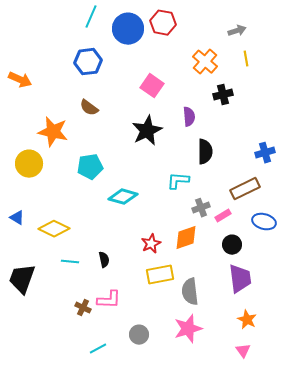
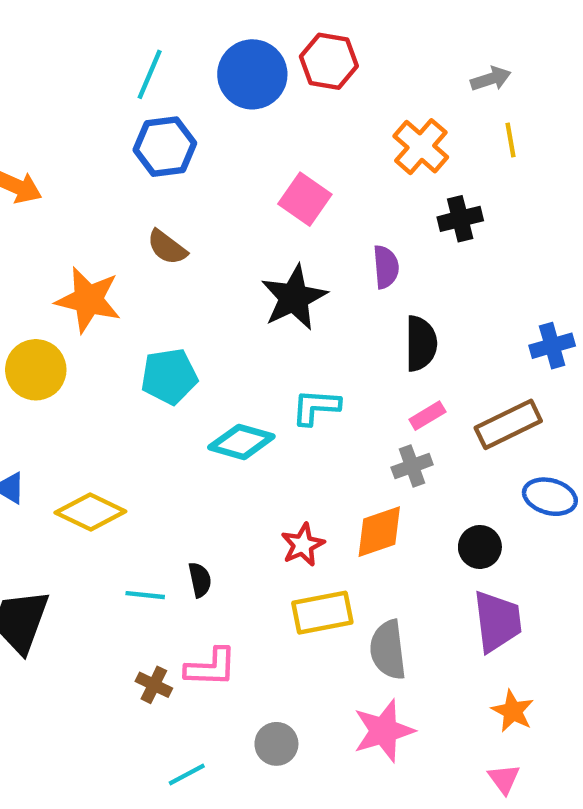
cyan line: (91, 17) -> (150, 74), moved
cyan L-shape: (178, 181) -> (316, 407), moved
pink rectangle: (223, 216) -> (427, 416), moved
cyan line: (70, 262) -> (145, 595), moved

